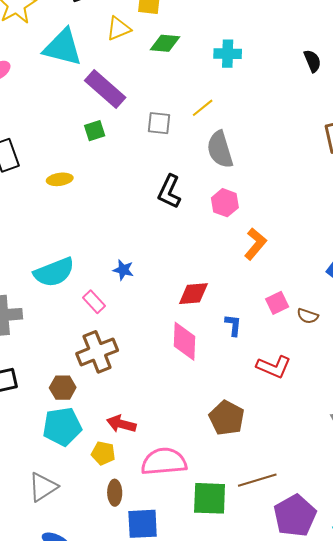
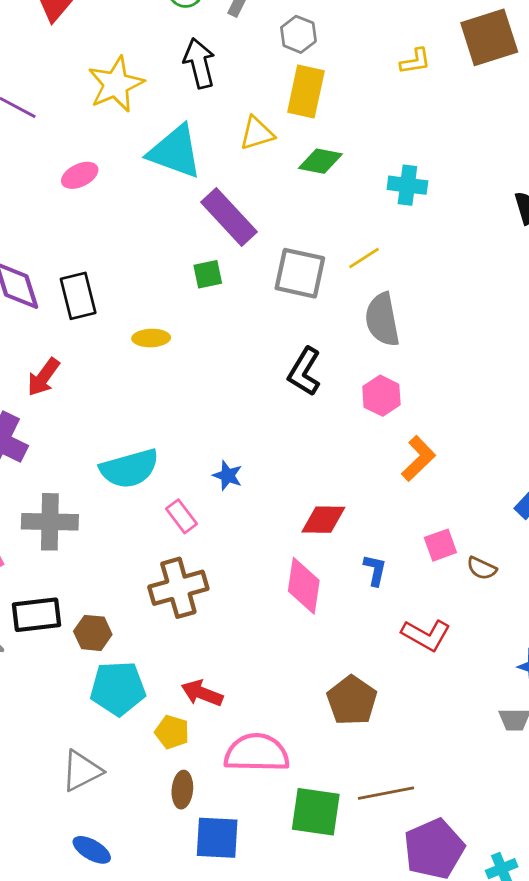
gray square: (159, 123) -> (300, 273), size x1.5
brown hexagon: (63, 388) -> (93, 633), moved

